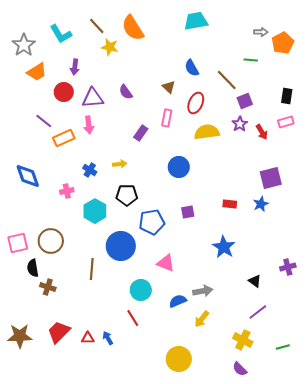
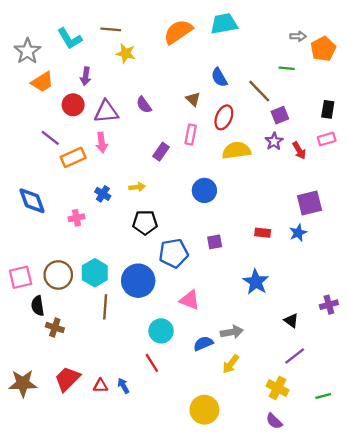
brown line: (97, 26) -> (111, 29), turned -42
orange semicircle: (133, 28) -> (178, 32), moved, turned 88
cyan hexagon: (95, 211) -> (95, 273), moved

